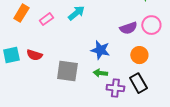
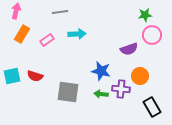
cyan arrow: (76, 13) -> (77, 34), turned 36
pink circle: (151, 25) -> (152, 35), moved
black rectangle: (138, 83) -> (152, 107), moved
purple cross: (115, 88) -> (121, 89), moved

